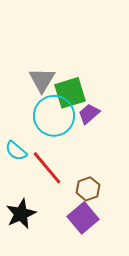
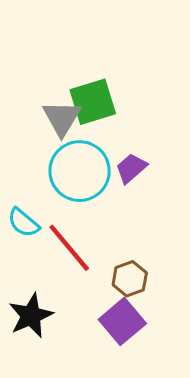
green square: (70, 93) -> (93, 102), moved

